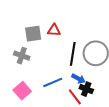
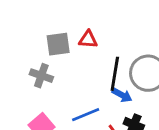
blue arrow: (79, 79) -> (122, 95), moved

